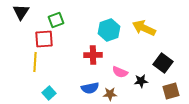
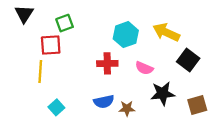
black square: (163, 63) -> (188, 60), moved
pink semicircle: (120, 72) -> (144, 68), moved
black star: (141, 81) -> (163, 93), size x1.5

